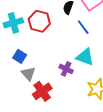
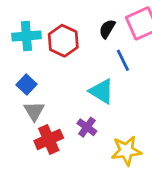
cyan triangle: (85, 57) -> (102, 91), moved
purple cross: (66, 69) -> (87, 127), moved

